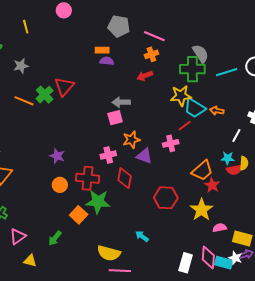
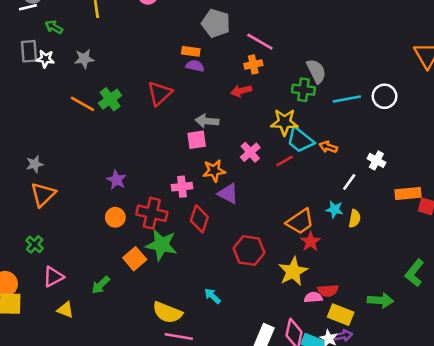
green cross: (192, 69) -> (303, 90), size x0.7
red triangle: (64, 86) -> (160, 93), moved
pink cross: (171, 143) -> (250, 152), moved, turned -35
red semicircle: (234, 170) -> (328, 291), moved

